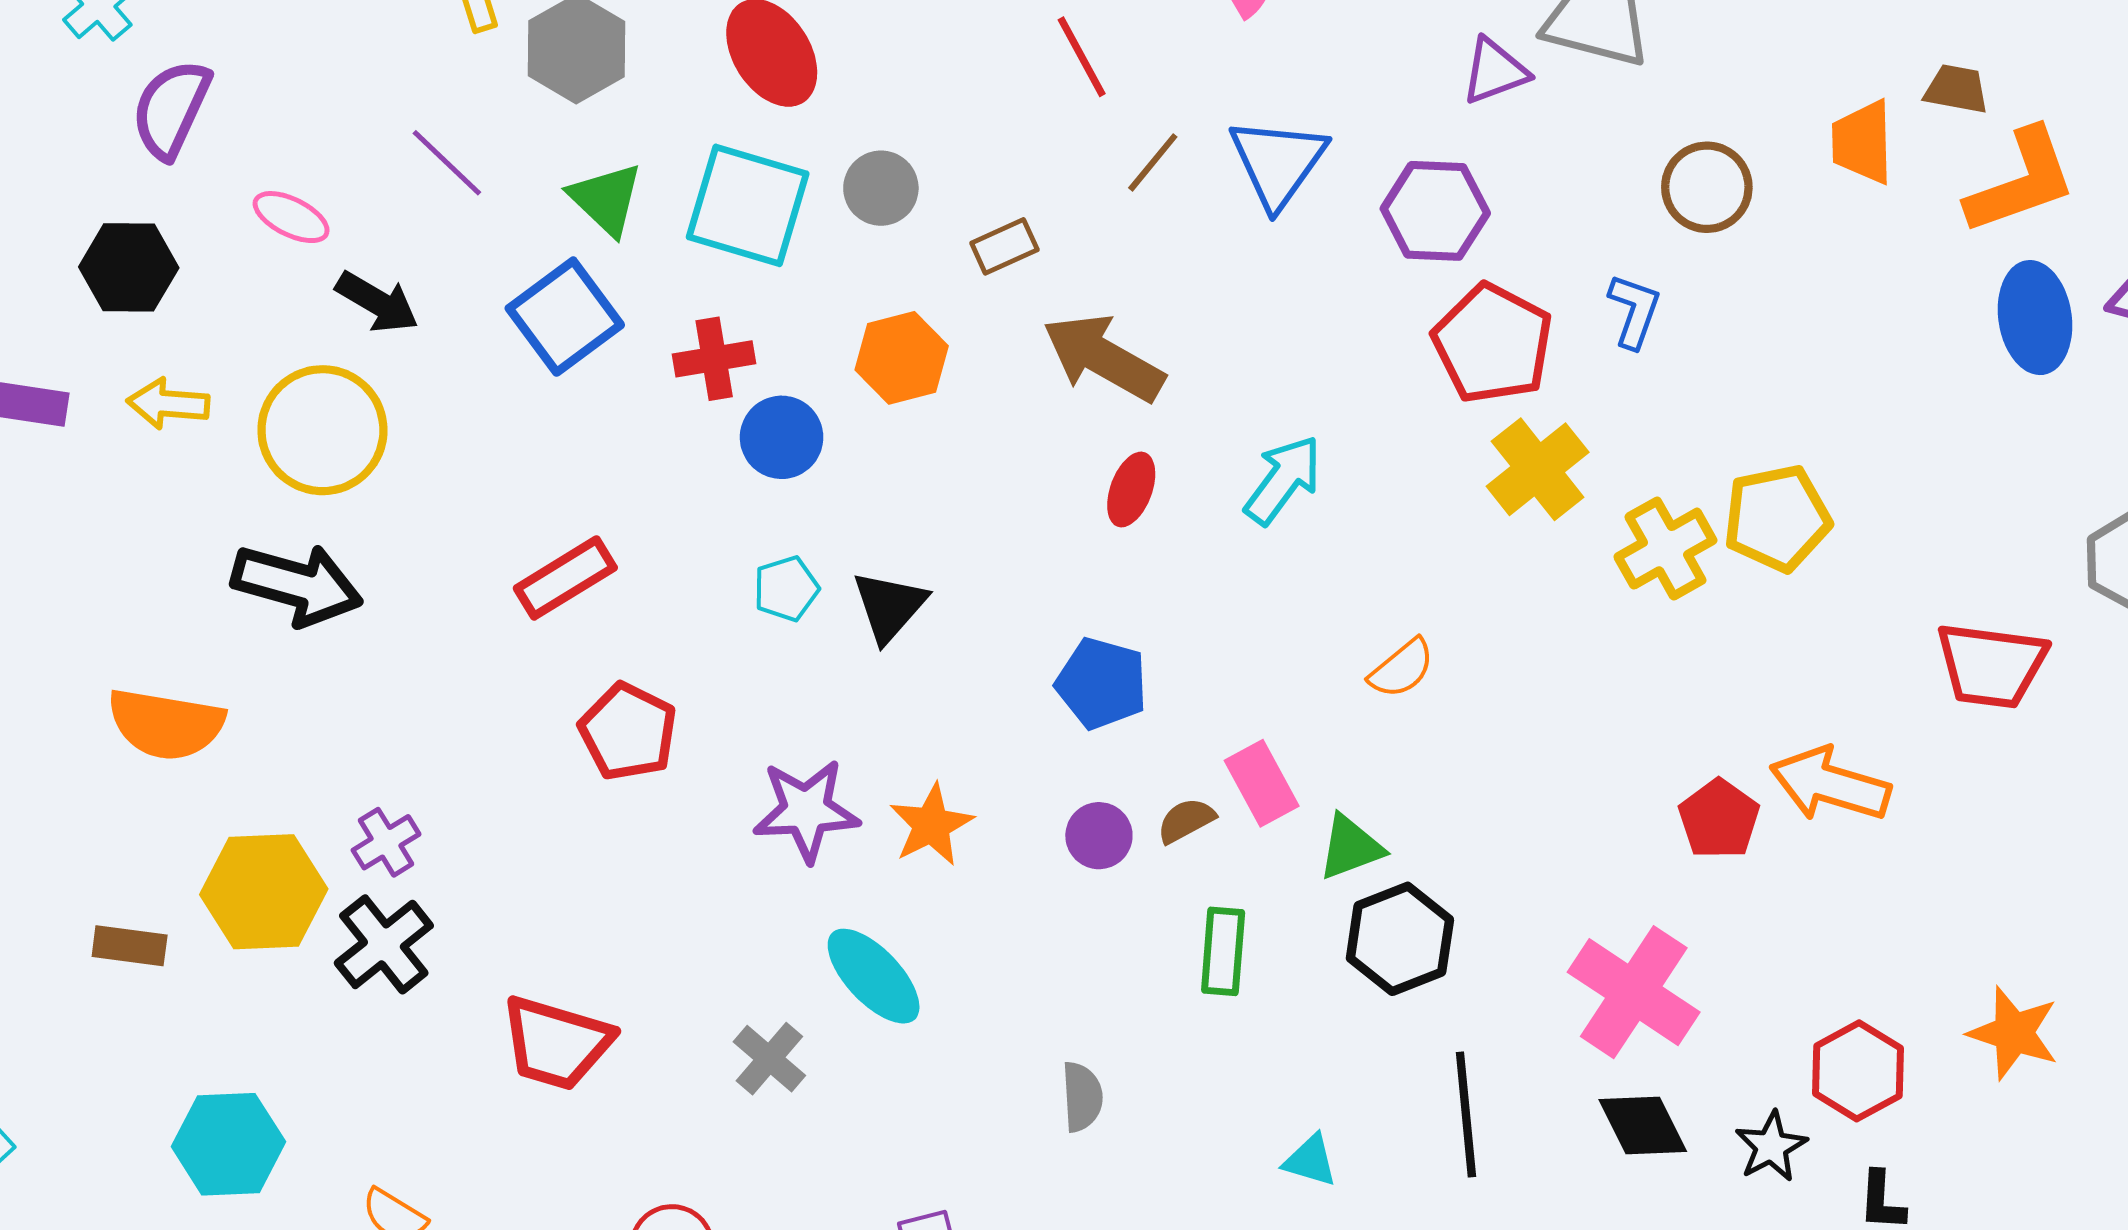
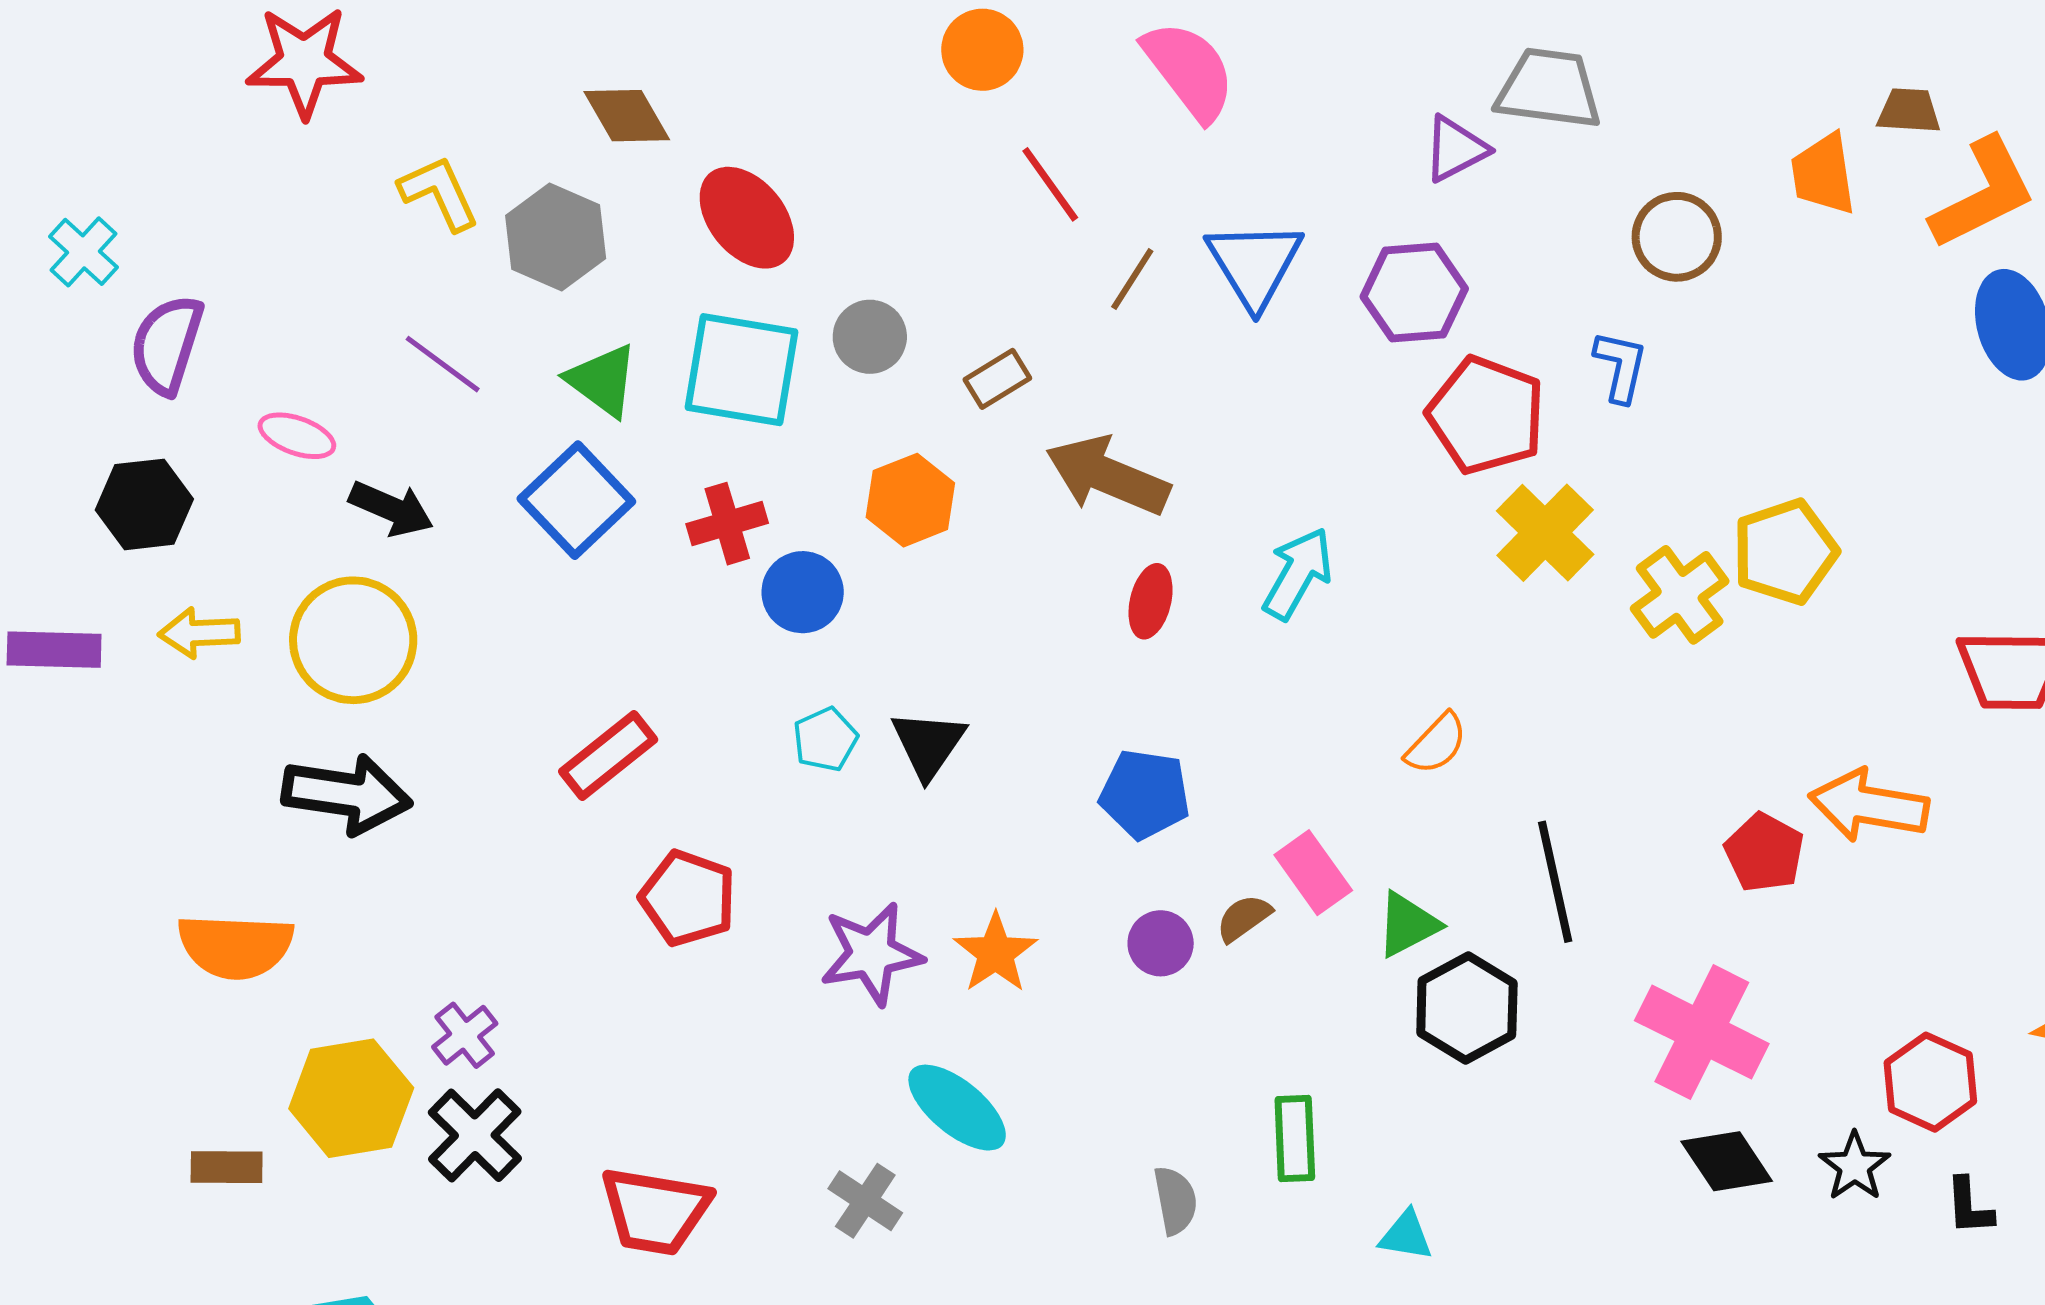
green rectangle: (1223, 951) -> (1295, 1138), moved
black line: (1466, 1115) -> (1555, 882), moved

